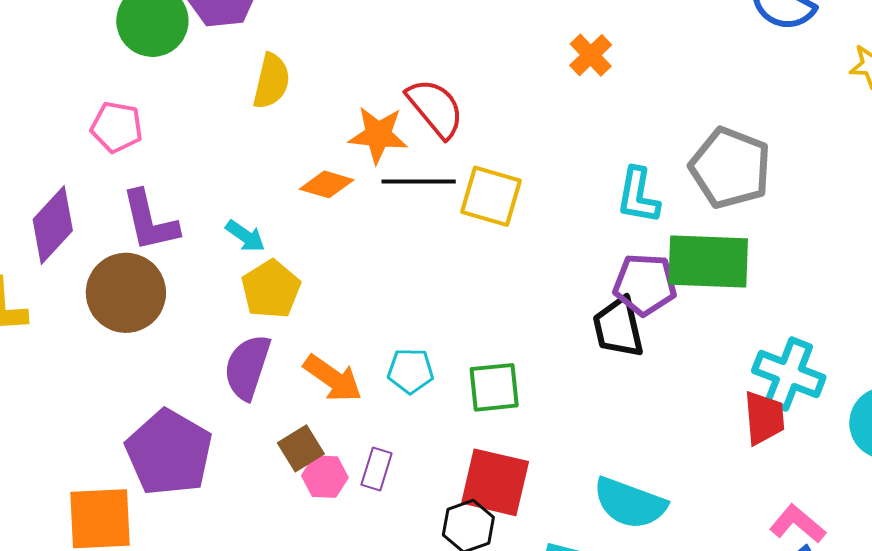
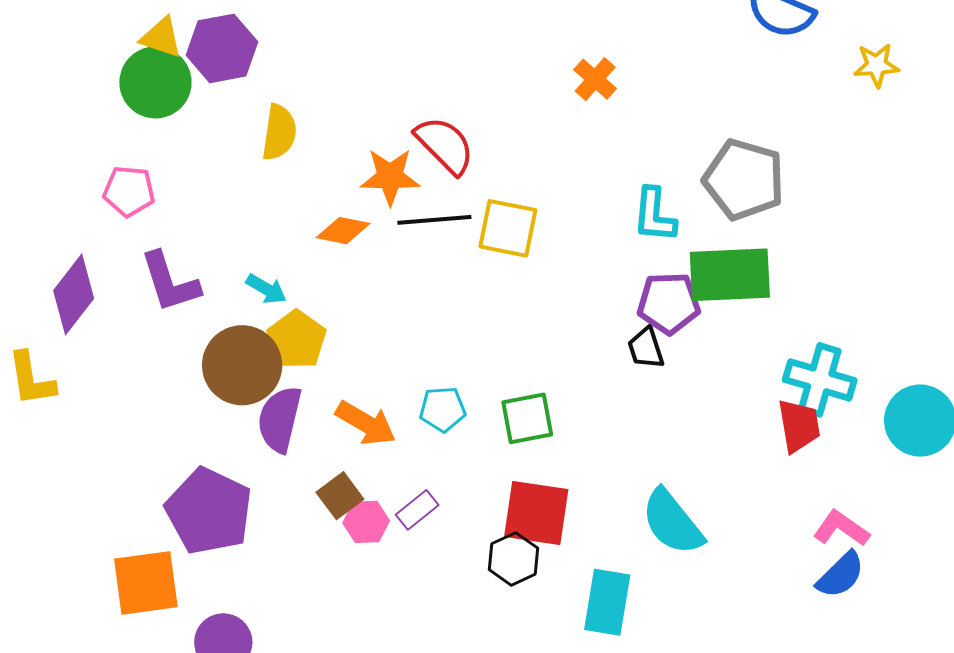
brown circle: (126, 293) -> (242, 365), moved
black trapezoid: (618, 327) -> (646, 348), size x0.7
purple rectangle: (377, 469) -> (417, 510), turned 39
cyan semicircle: (630, 503) -> (672, 522), turned 36

